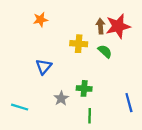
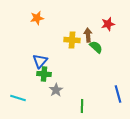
brown arrow: (101, 26) -> (88, 35), moved
red star: (118, 26) -> (108, 24), size x0.6
green cross: (84, 88) -> (44, 74), moved

